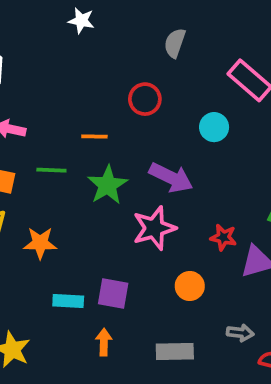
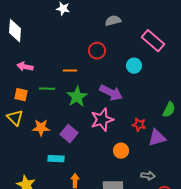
gray semicircle: (175, 43) -> (113, 21), turned 56
purple square: (113, 293) -> (69, 134), moved, turned 30

